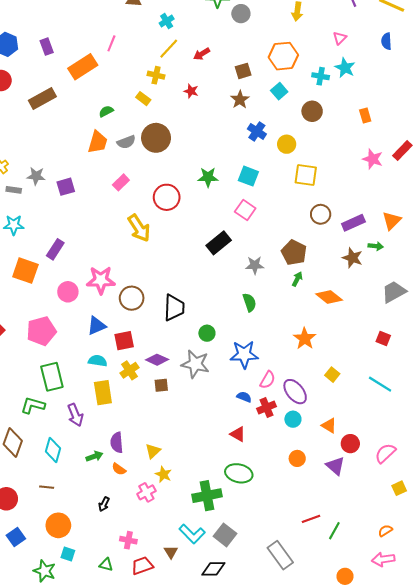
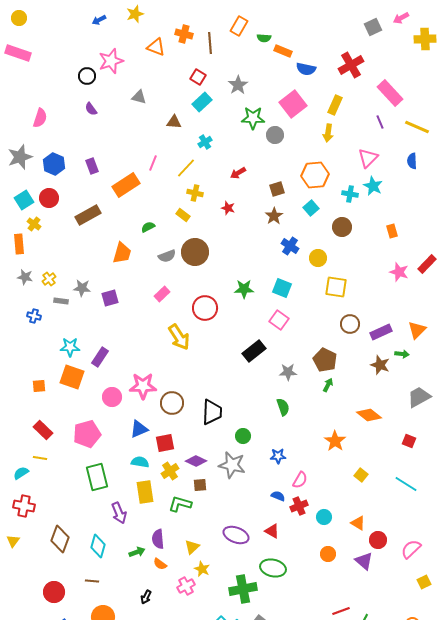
pink triangle: (340, 38) -> (368, 158), size x1.5
yellow line: (169, 49) -> (186, 168), moved
orange trapezoid: (98, 142) -> (122, 253), moved
cyan star: (14, 225) -> (70, 347), moved
orange diamond: (329, 297) -> (369, 415), moved
blue star: (244, 354) -> (278, 456), size x0.6
purple ellipse: (295, 392) -> (236, 535), moved, turned -30
green L-shape: (33, 405) -> (180, 504), moved

